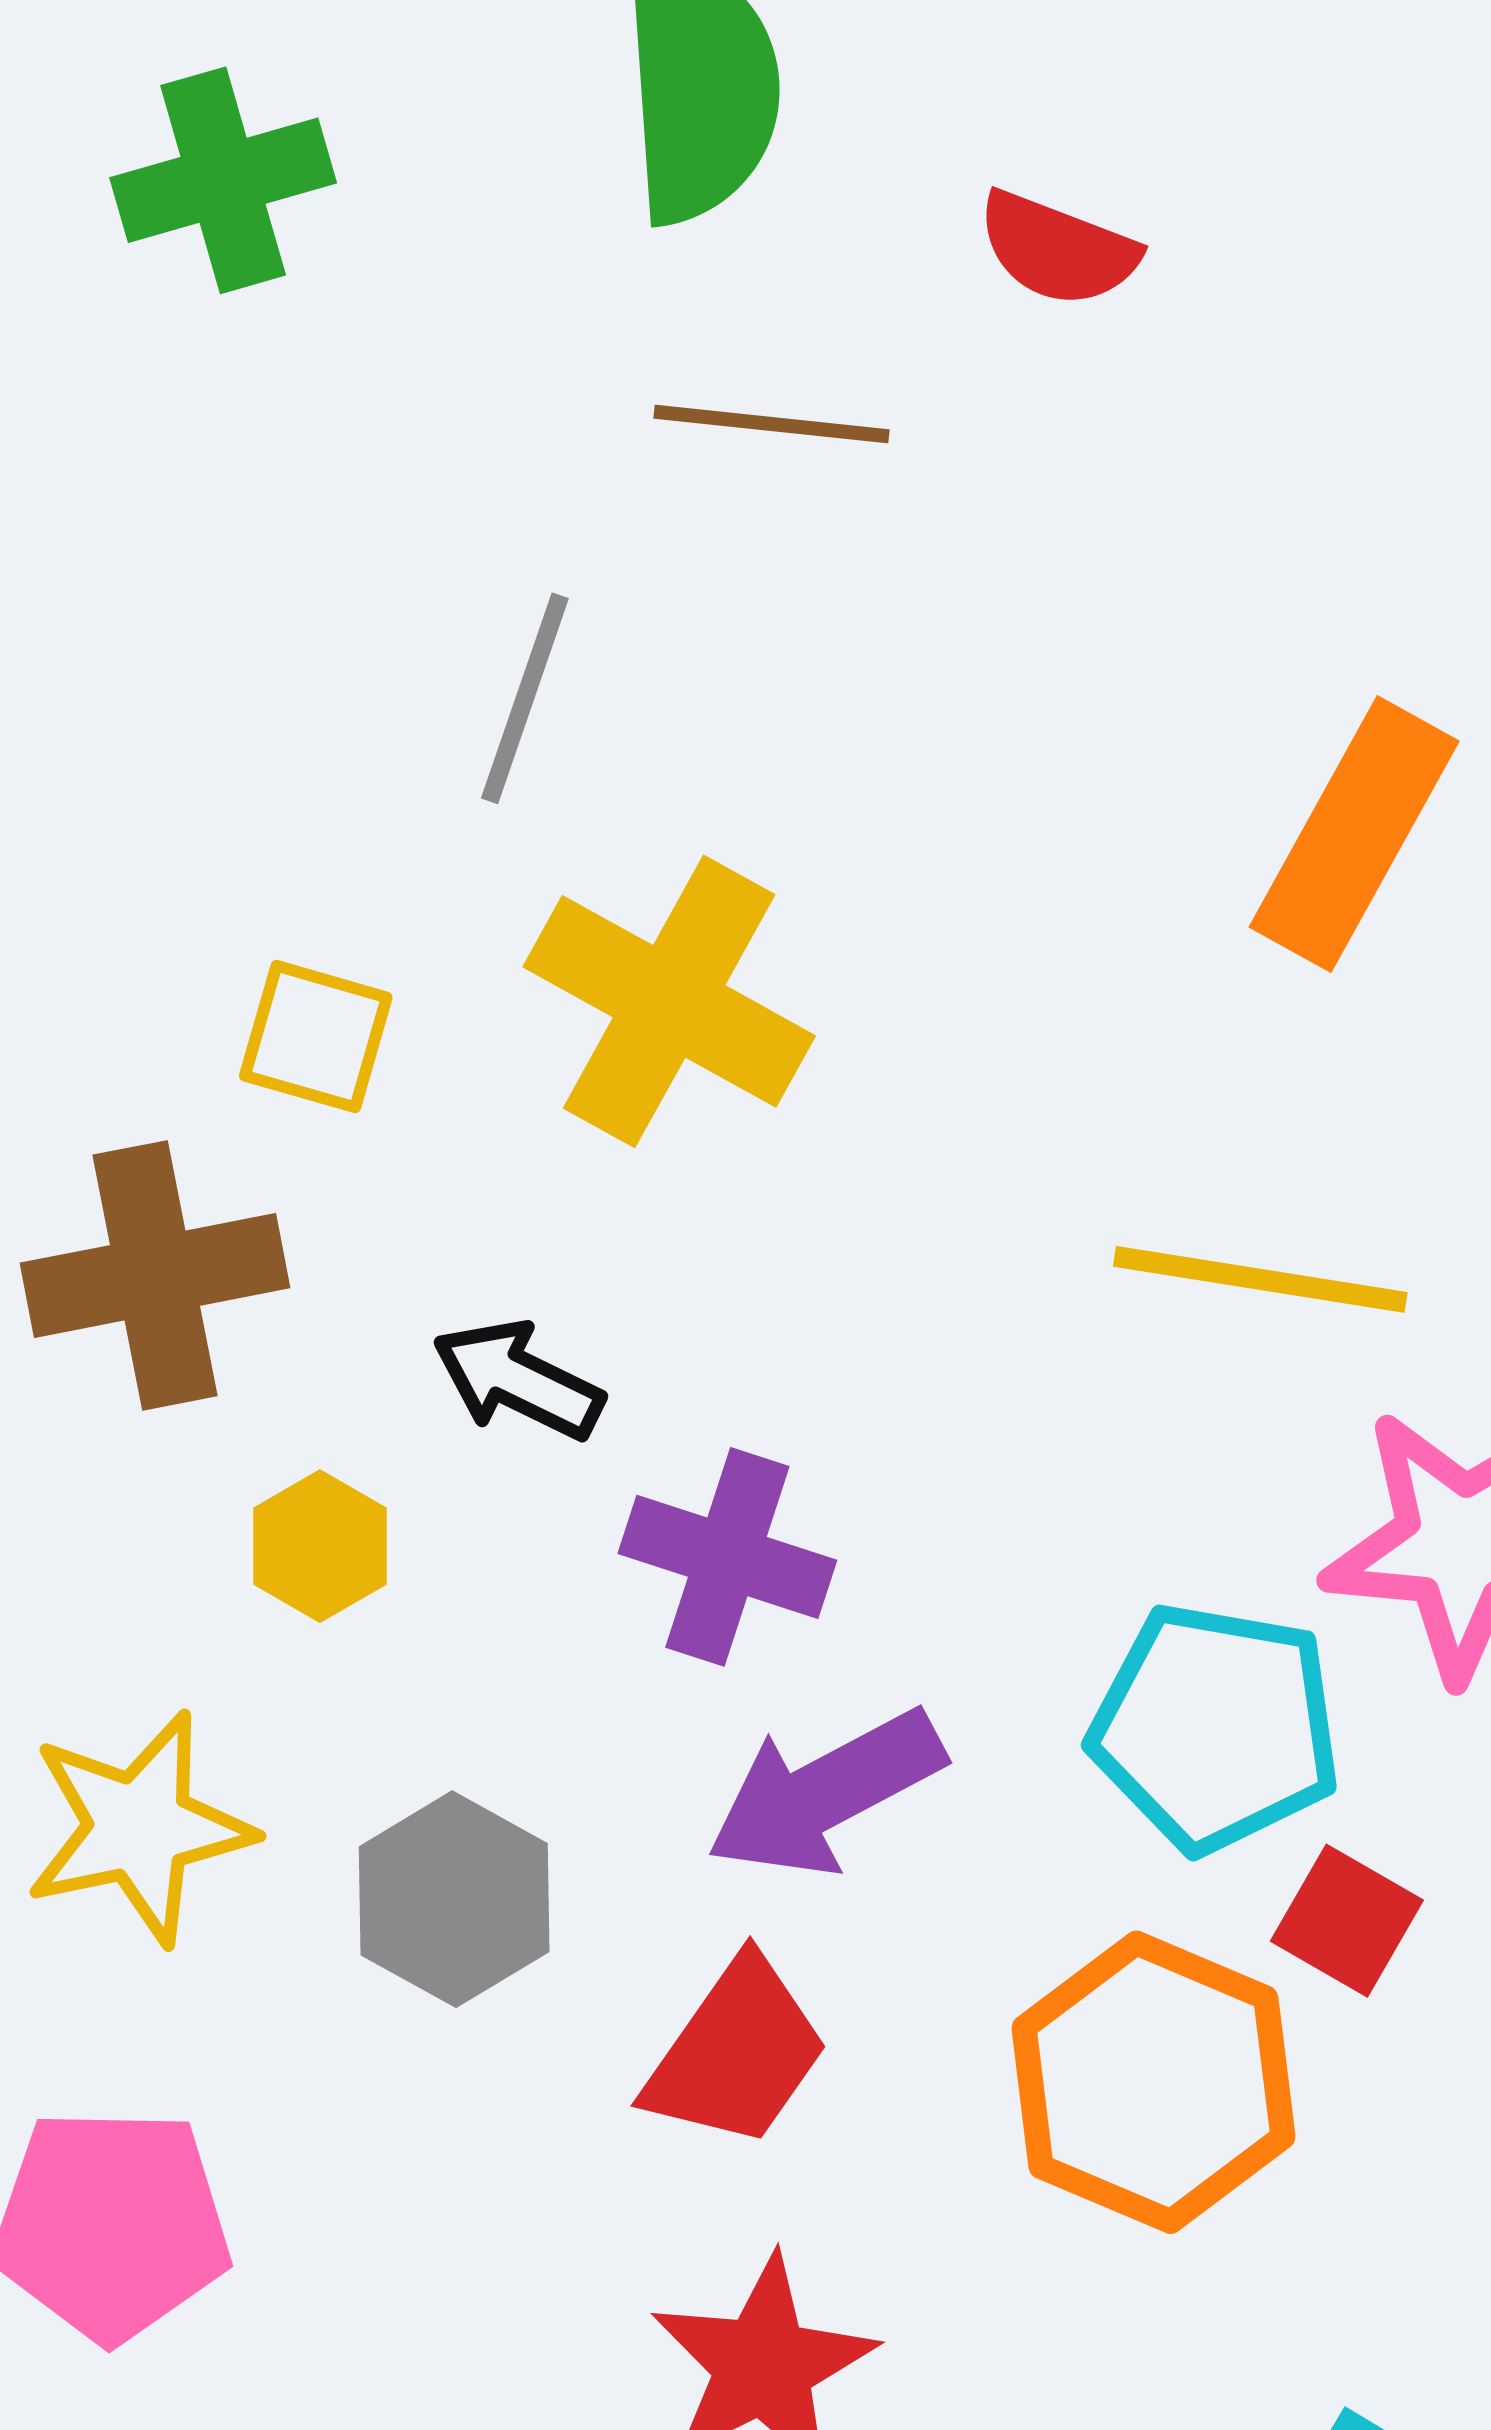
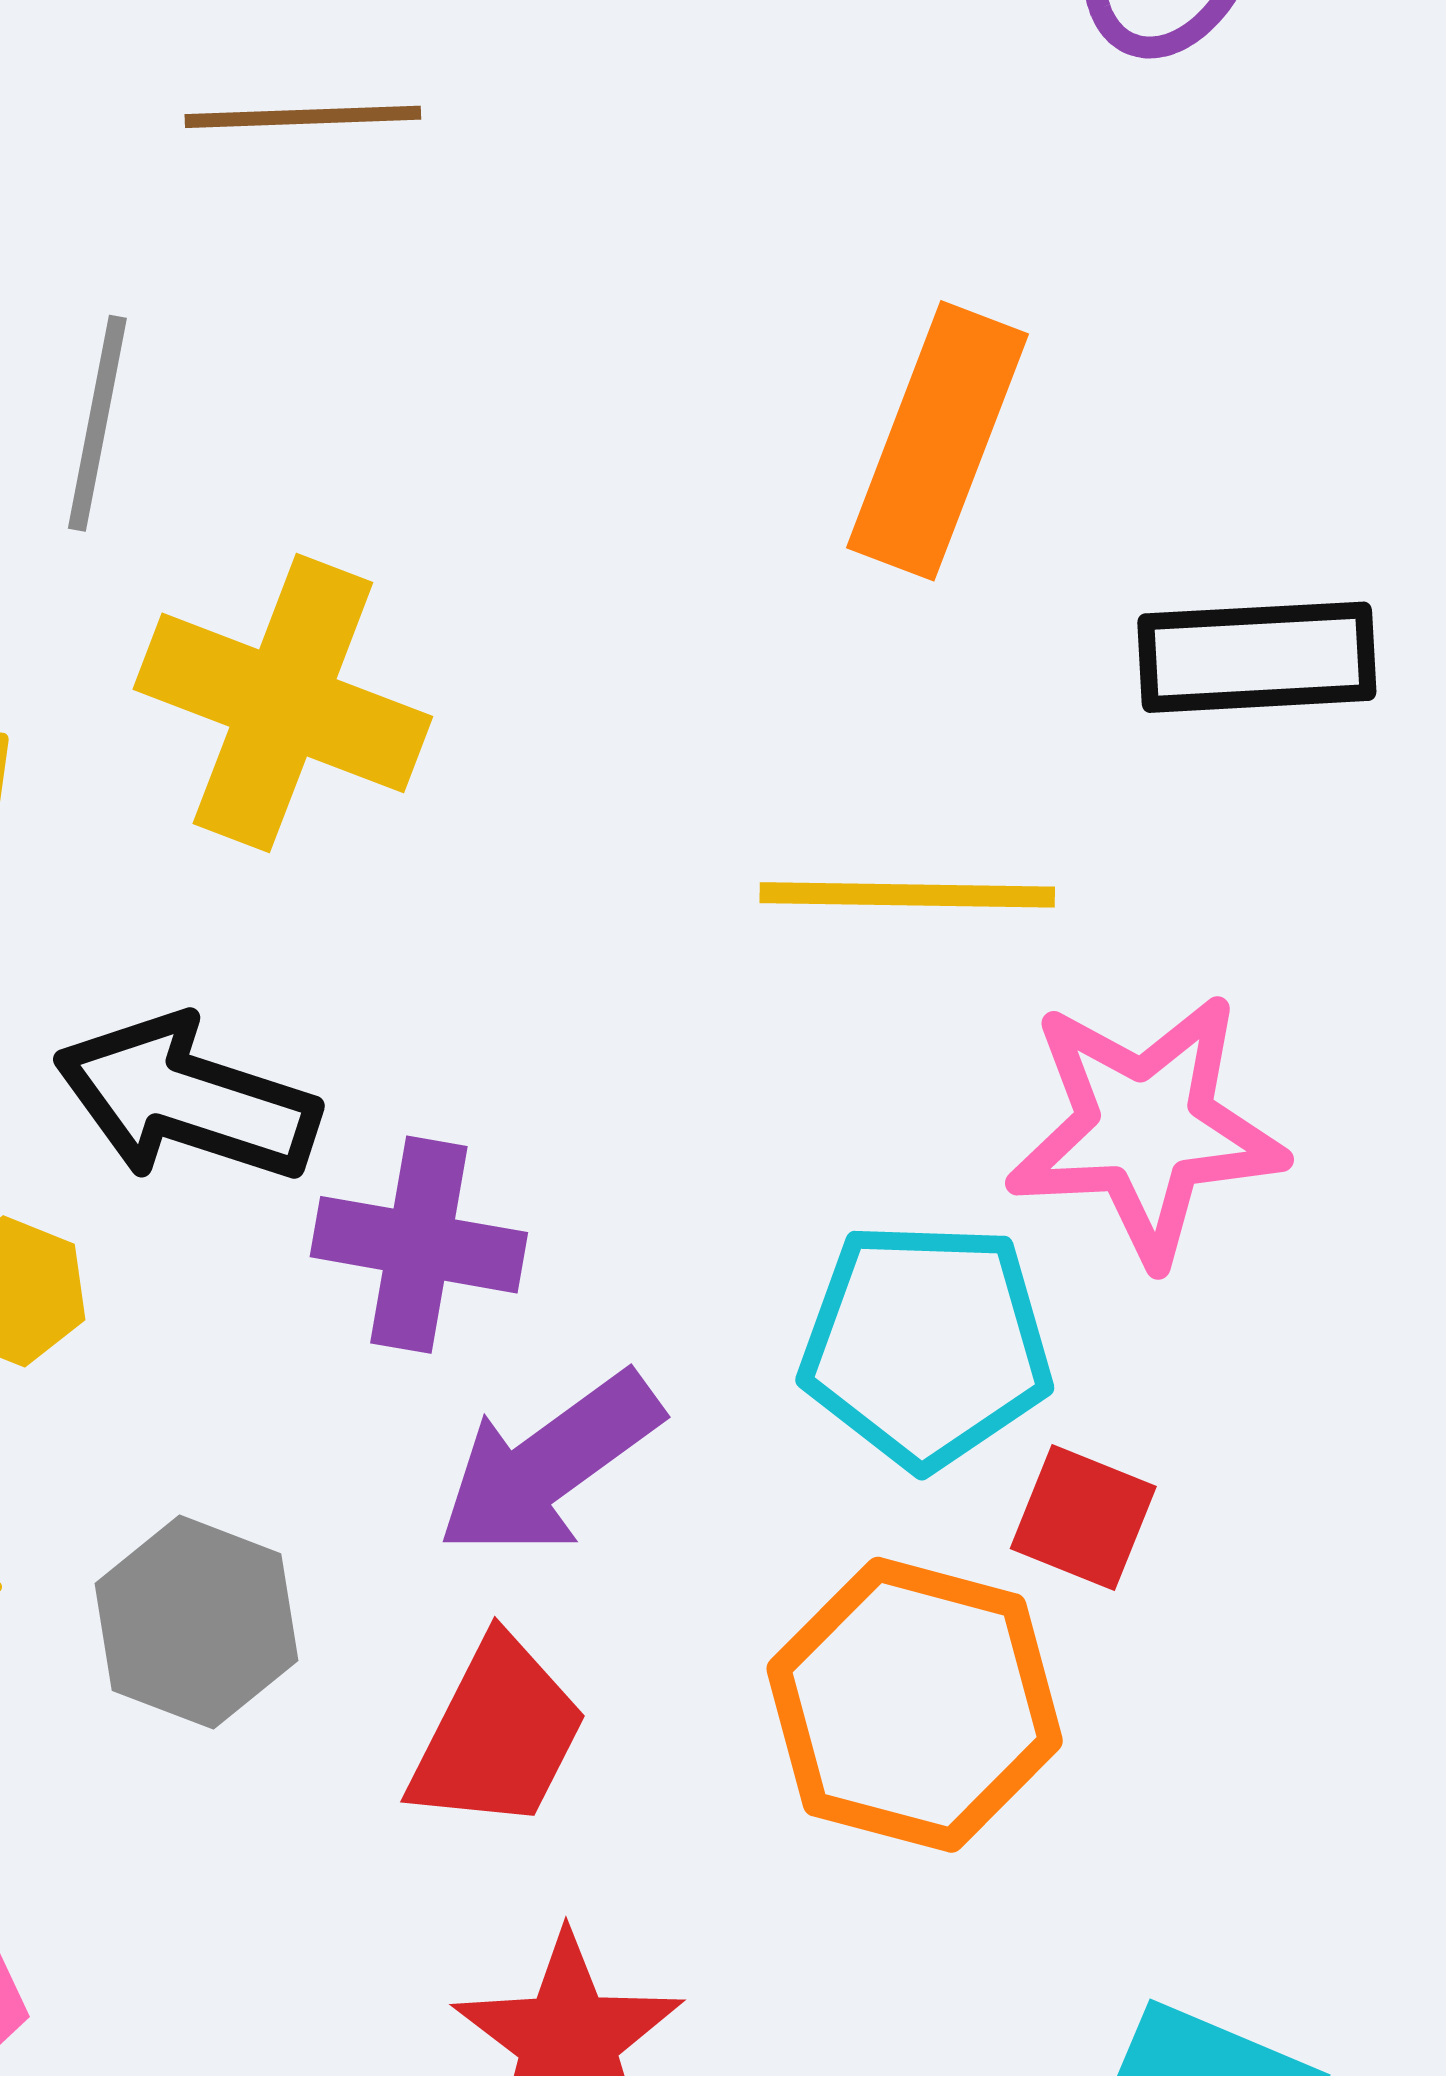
black arrow: (518, 1380) -> (187, 1099), size x1.5

